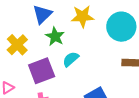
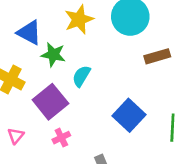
blue triangle: (42, 14) -> (29, 33), turned -30

